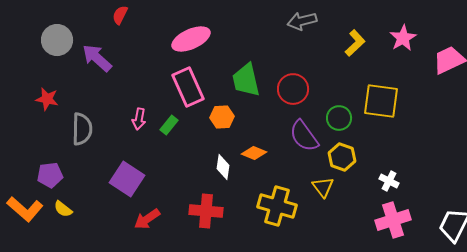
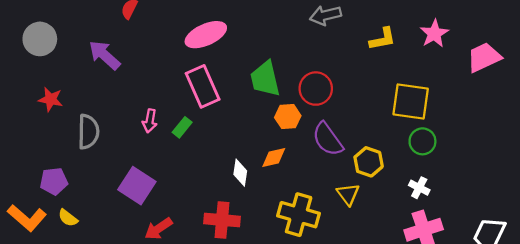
gray circle: (57, 40) -> (40, 39), moved
yellow L-shape: (355, 43) -> (383, 39), turned 32
orange hexagon: (222, 117) -> (288, 117), moved
green circle: (339, 118) -> (422, 141), moved
orange diamond: (254, 153) -> (274, 158), turned -35

